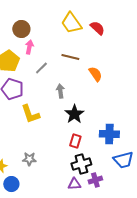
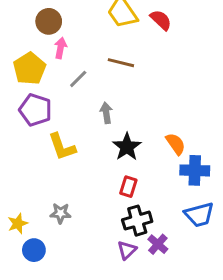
orange semicircle: (95, 74) -> (176, 144), moved
blue cross: (109, 134) -> (195, 170), moved
purple cross: (95, 180) -> (158, 244), turned -32
purple triangle: (74, 184) -> (127, 250), turned -40

